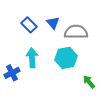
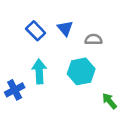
gray semicircle: (76, 32) -> (93, 39), size x0.6

